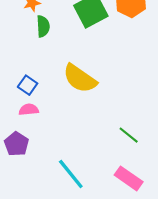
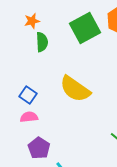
purple pentagon: (16, 144) -> (39, 148), moved

